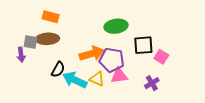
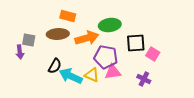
orange rectangle: (51, 17) -> (68, 16), moved
brown ellipse: (47, 39) -> (58, 34), moved
orange arrow: (92, 54) -> (87, 38), moved
purple cross: (152, 83) -> (144, 79), turned -32

